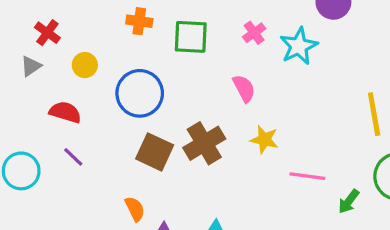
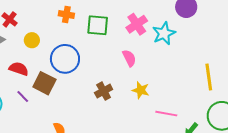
pink cross: (254, 33) -> (137, 24), size x1.5
brown cross: (204, 143) -> (104, 91), size x0.7
brown square: (155, 152) -> (44, 83), moved

